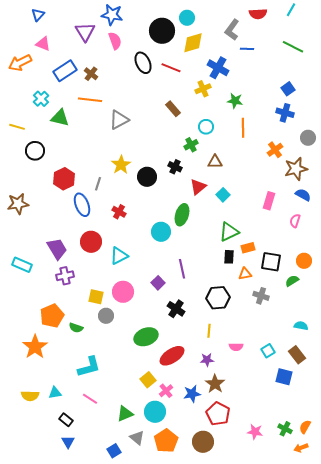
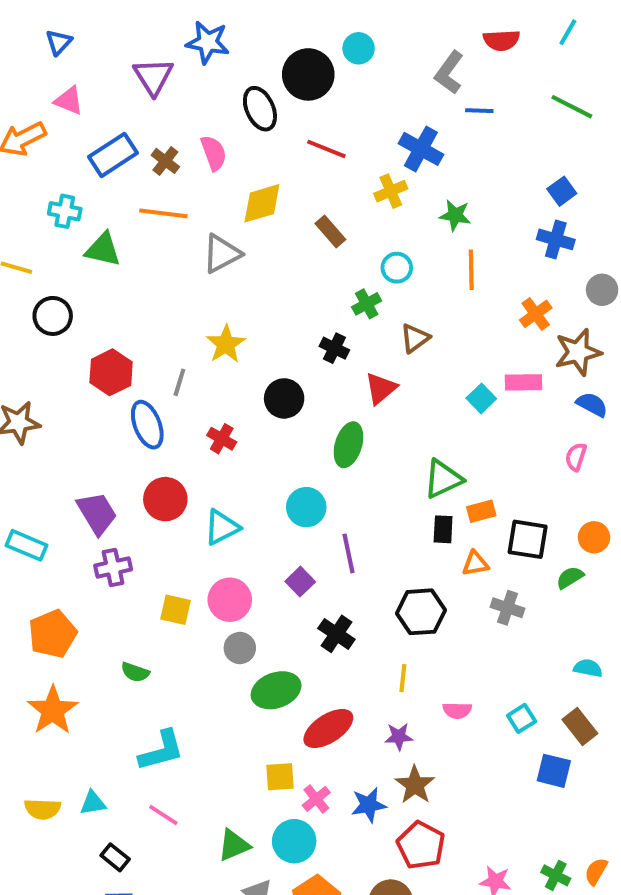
pink semicircle: (115, 41) -> (214, 153), moved
yellow diamond: (193, 43) -> (262, 203), moved
black ellipse: (143, 63) -> (260, 109), moved
cyan cross: (41, 99) -> (65, 211), turned -35
brown triangle: (215, 162) -> (415, 338), turned -35
black circle: (147, 177) -> (284, 398), moved
cyan square: (223, 195) -> (481, 398), moved
pink rectangle: (269, 201) -> (524, 382), moved, turned 72
cyan circle: (161, 232) -> (306, 507), moved
orange pentagon: (52, 316) -> (53, 634), moved
gray circle: (106, 316) -> (240, 648), moved
yellow square: (148, 380) -> (280, 777), turned 35

